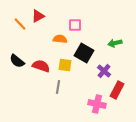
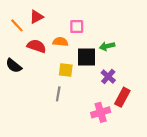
green arrow: (115, 43) -> (107, 46), moved
black square: (84, 53) -> (86, 57), turned -30
red semicircle: (41, 66) -> (37, 46), moved
pink cross: (97, 104) -> (101, 112), turned -30

